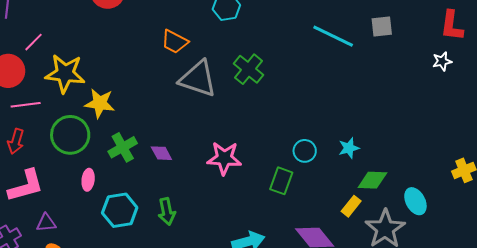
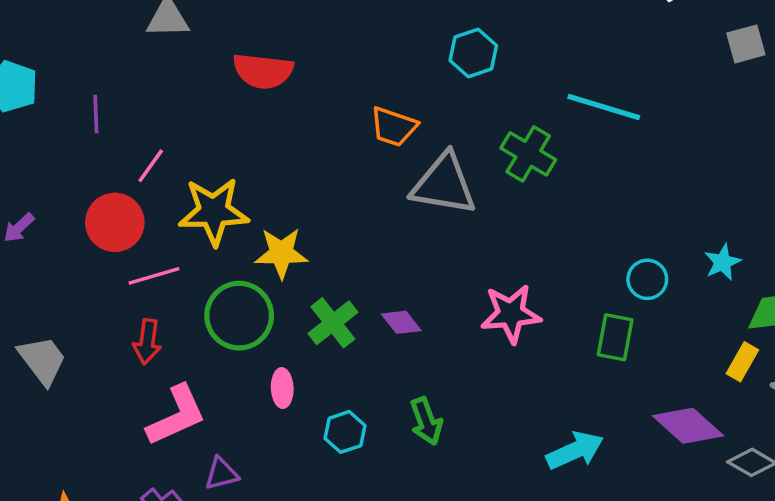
cyan line: (333, 36) -> (604, 107), moved
cyan hexagon: (120, 210) -> (345, 432), size x0.7

